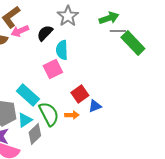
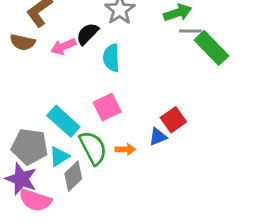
pink arrow: (20, 31) -> (63, 46), moved
pink square: (53, 69) -> (107, 107), moved
red square: (80, 94) -> (173, 120), moved

